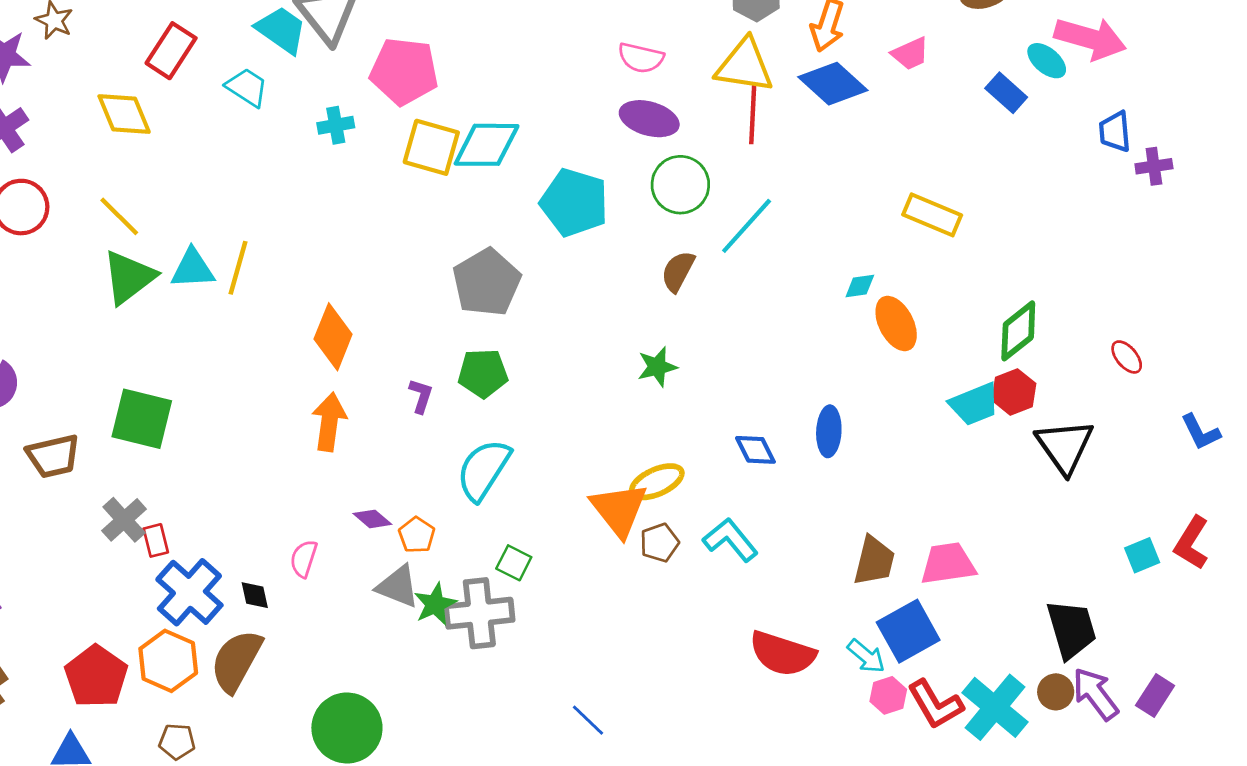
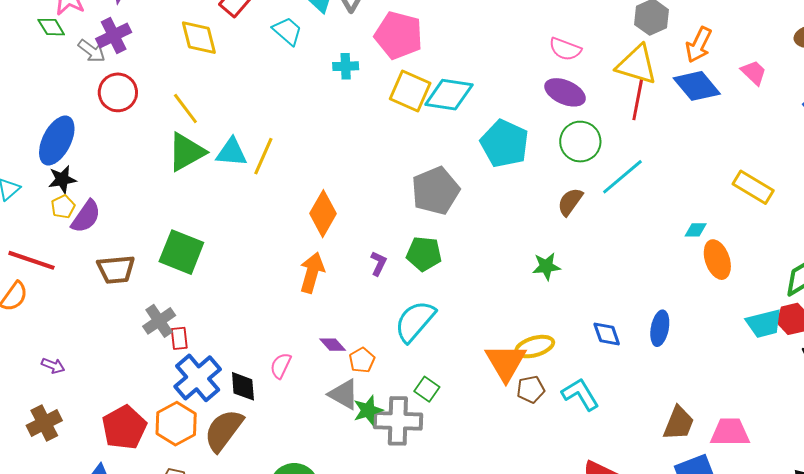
pink trapezoid: (910, 54) -> (754, 73), turned -120
black diamond: (255, 595) -> (243, 386), size x1.4

